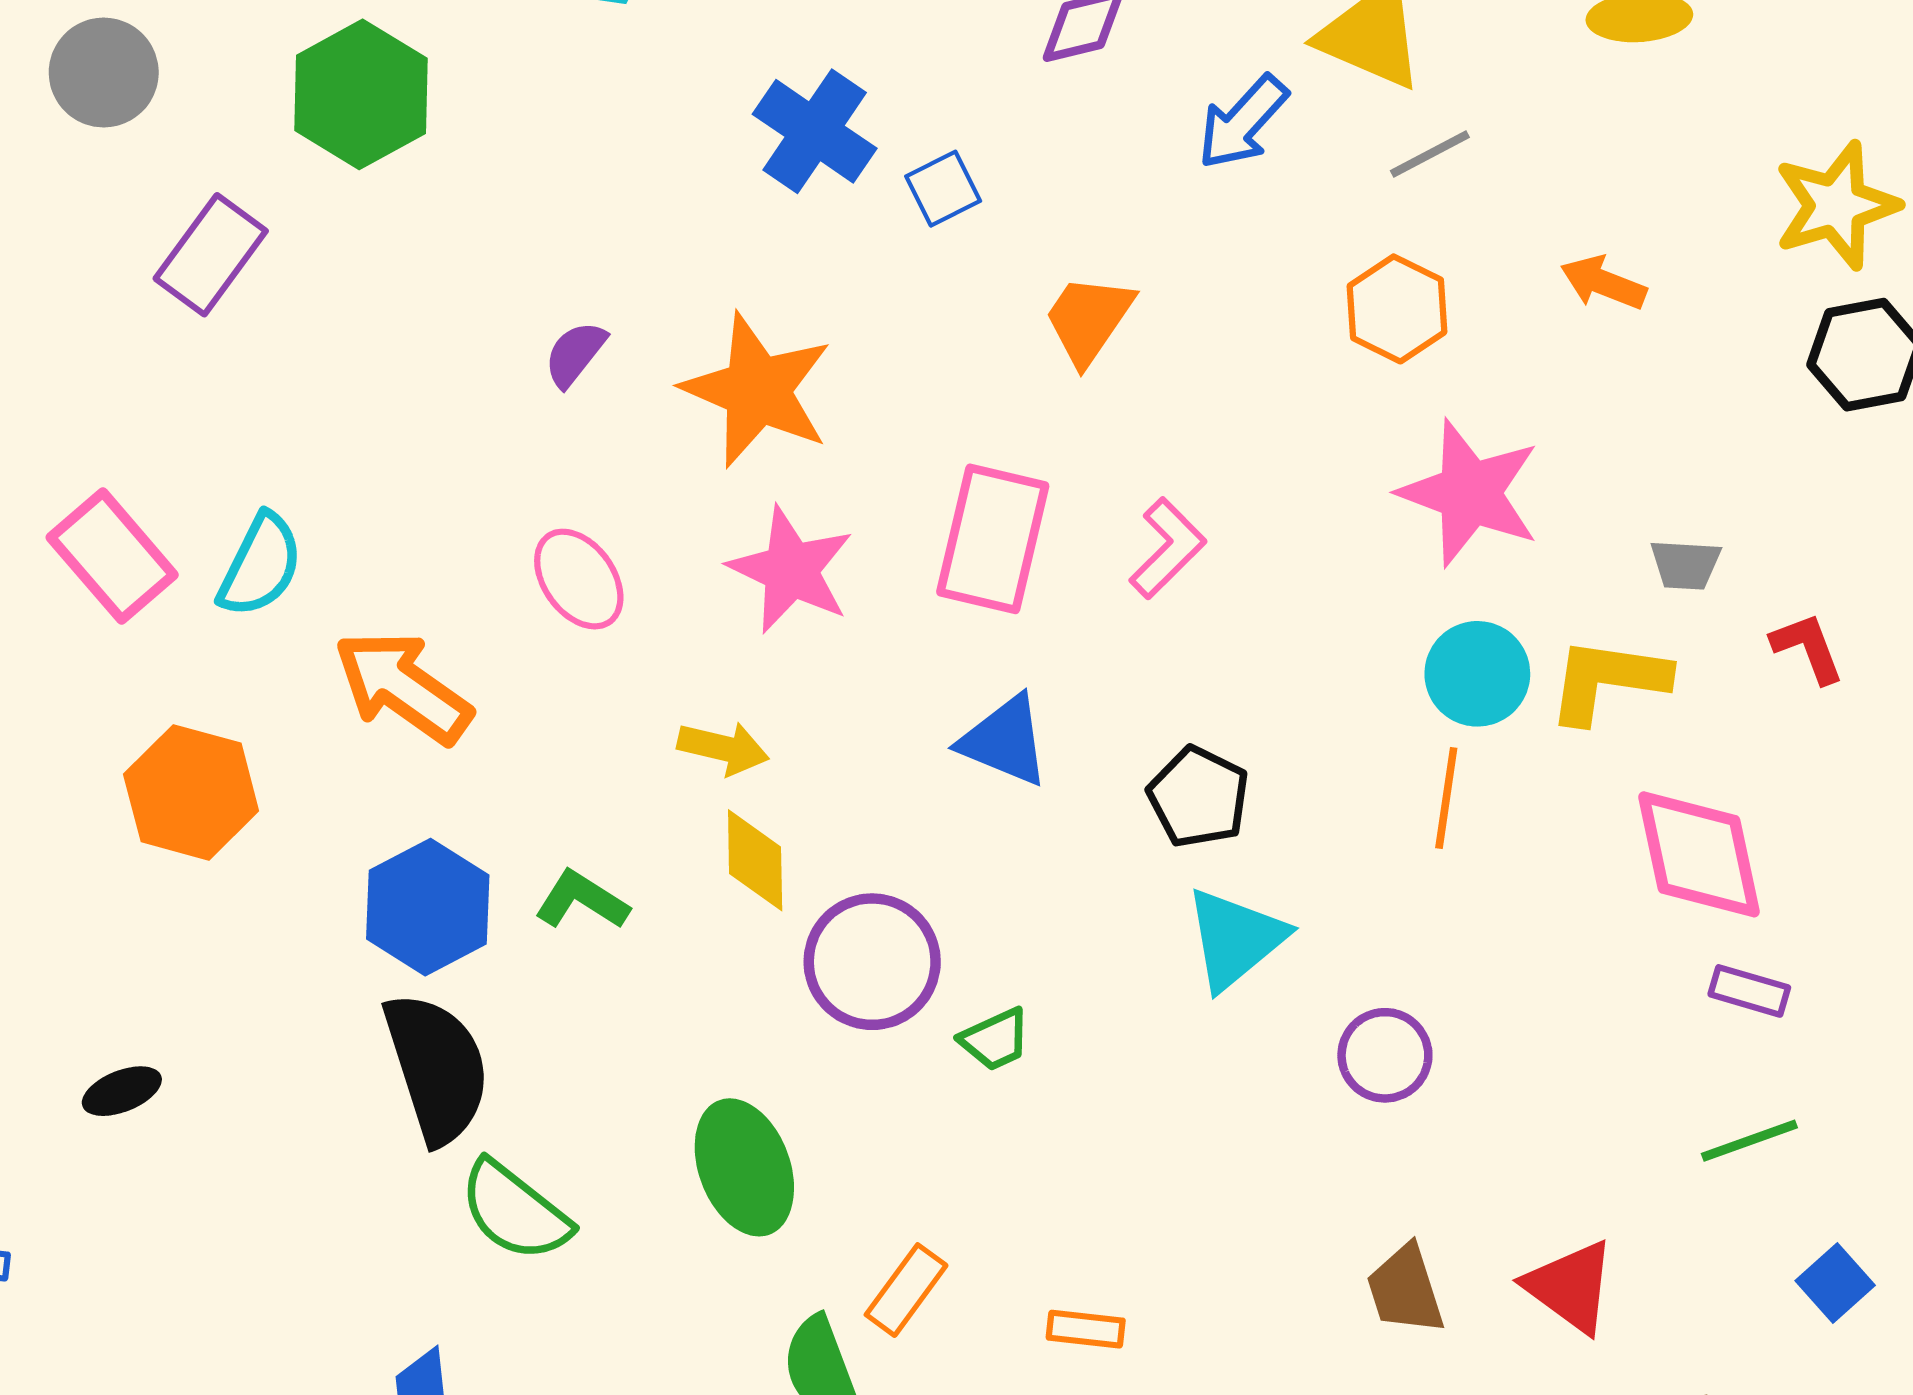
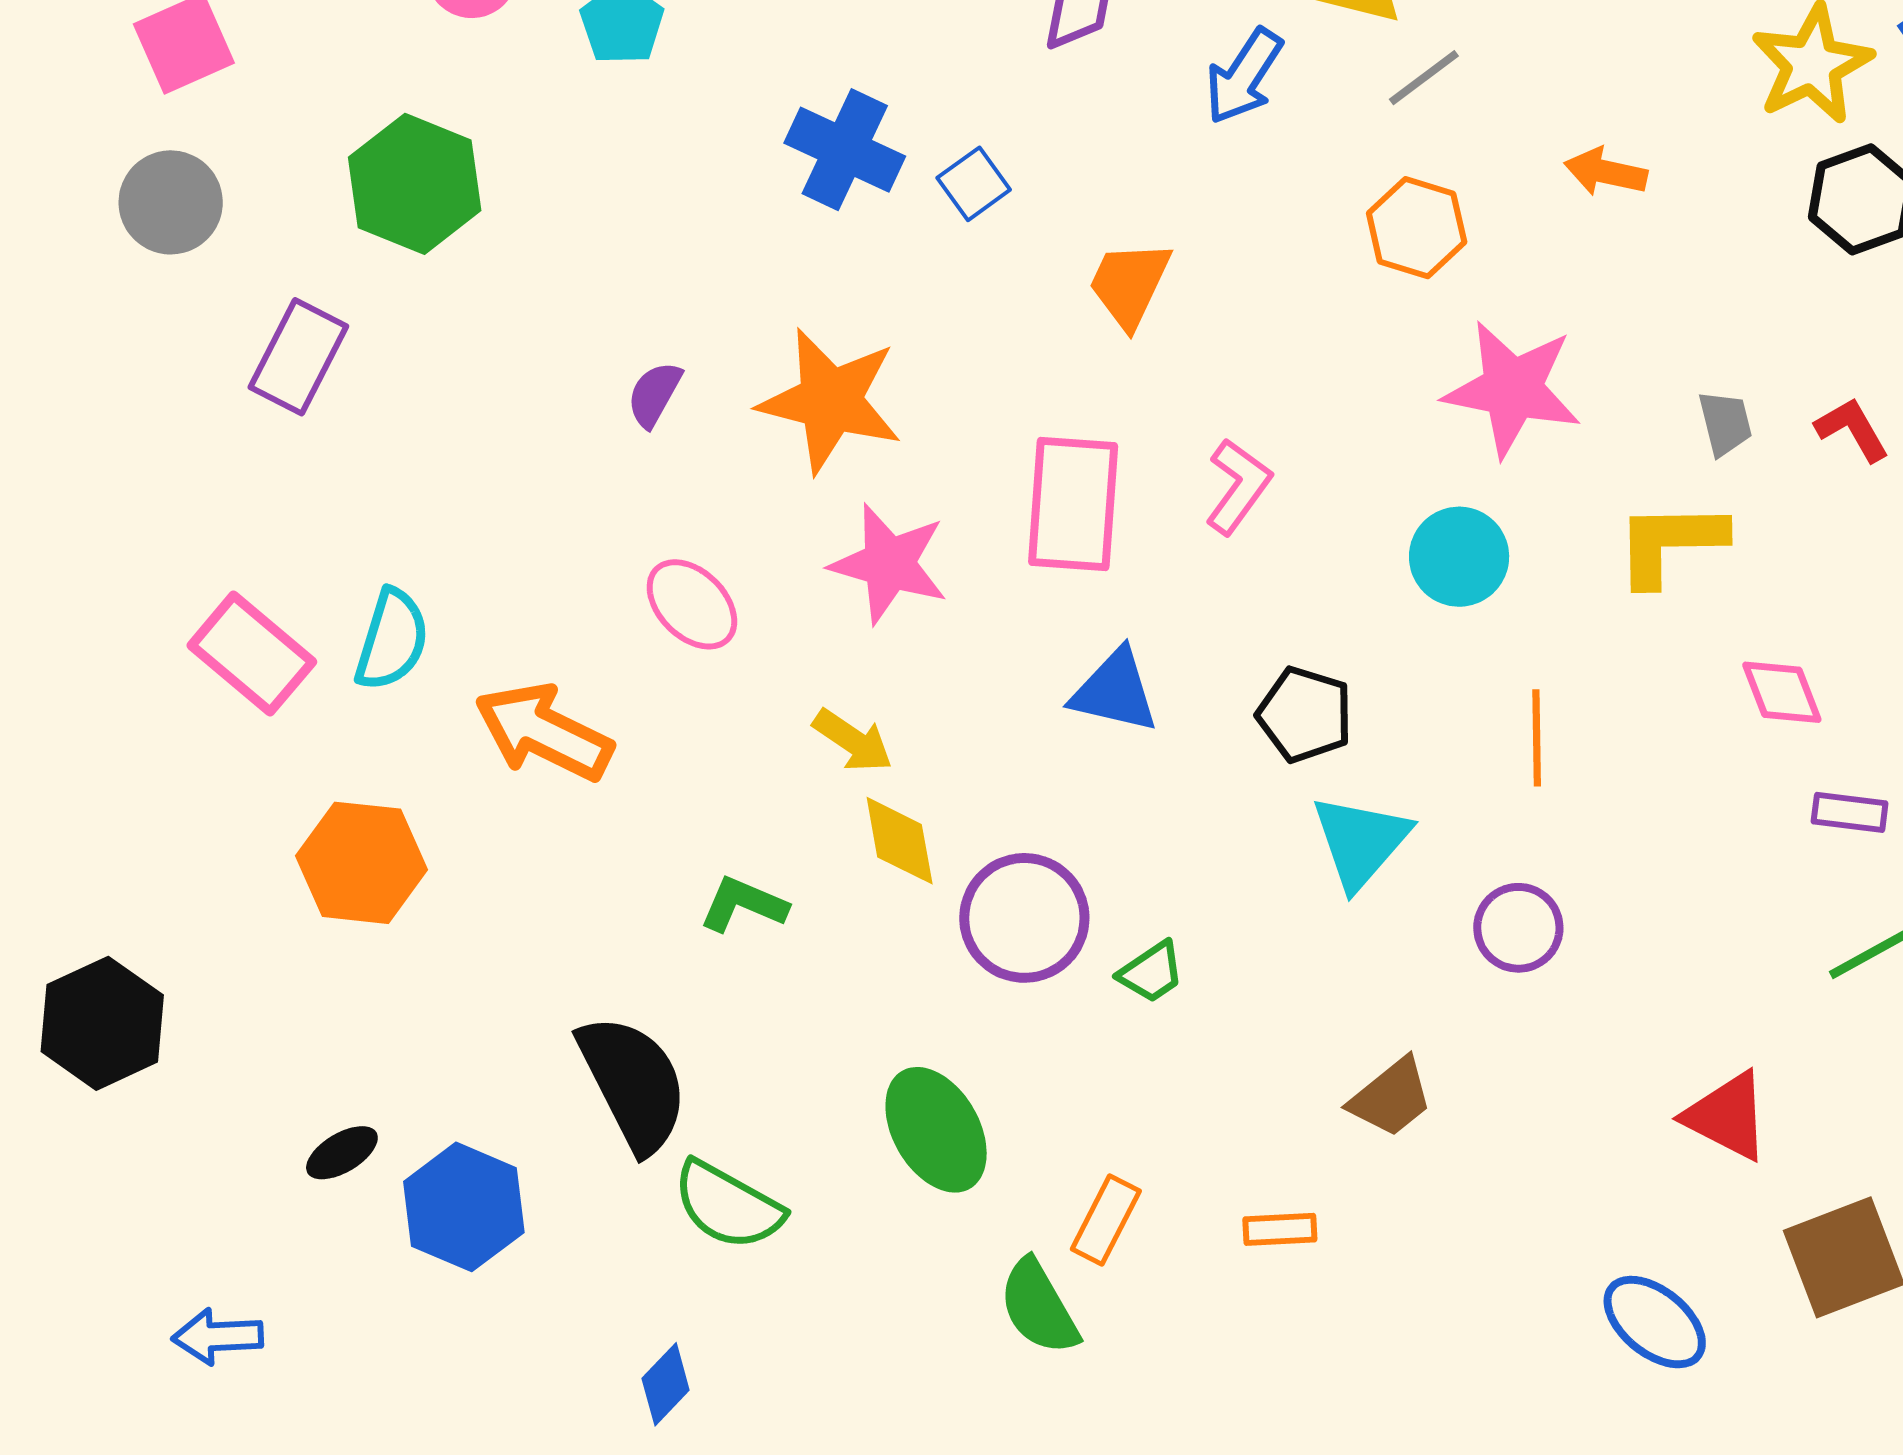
gray trapezoid: (1685, 565) -> (1725, 423), turned -98
red L-shape: (1808, 648) -> (1852, 429), moved
cyan circle: (1477, 674) -> (1459, 557), moved
yellow arrow: (723, 748) -> (853, 741), turned 30
orange line: (1446, 798) -> (1537, 738), moved
pink diamond: (1699, 854) -> (1782, 692), size x0.6
blue hexagon: (428, 907) -> (464, 1207), moved
brown trapezoid: (1405, 1290) -> (1391, 1098), moved, turned -102

